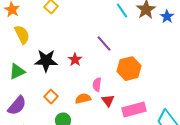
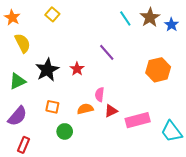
black star: (46, 61) -> (47, 70), turned -30
orange hexagon: (129, 69) -> (158, 70), moved
orange square: (51, 97) -> (52, 107), turned -32
red triangle: (108, 101) -> (111, 111), turned 40

